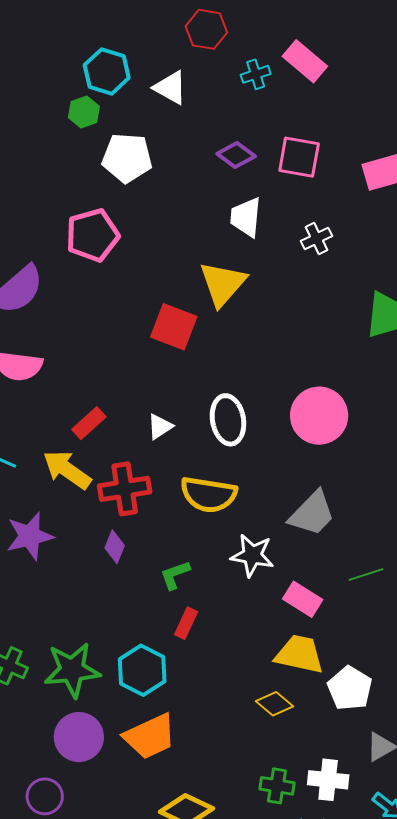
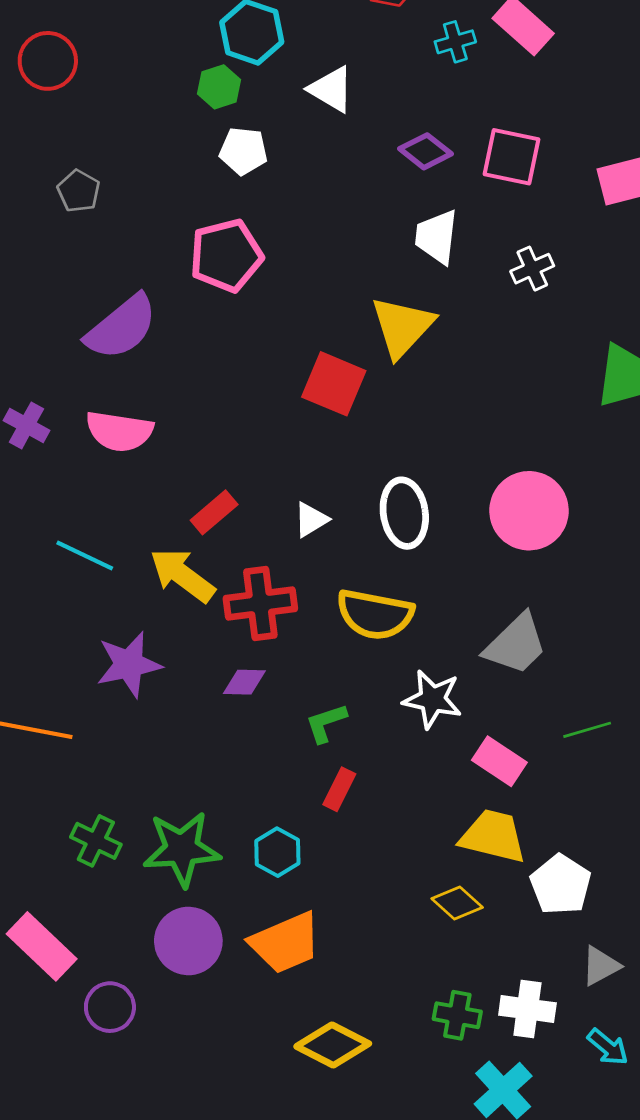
white triangle: (170, 88) -> (331, 89), moved
white pentagon: (127, 158) -> (243, 151), moved, size x0.7
purple diamond: (115, 547) -> (244, 682), turned 68
cyan hexagon: (142, 670) -> (277, 852), size x0.7
purple circle: (45, 796) -> (110, 1007), moved

